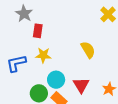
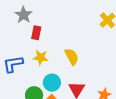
yellow semicircle: (88, 50) -> (72, 57), moved

